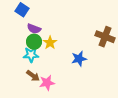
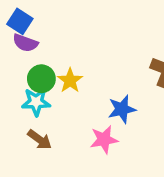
purple semicircle: (34, 29) -> (25, 43), moved
pink star: (47, 83) -> (104, 140), moved

